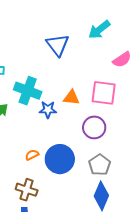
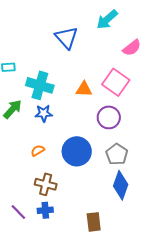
pink square: (104, 93) -> (116, 82), turned 32
blue star: (48, 110) -> (44, 113), moved
orange semicircle: (32, 155) -> (38, 150), moved

